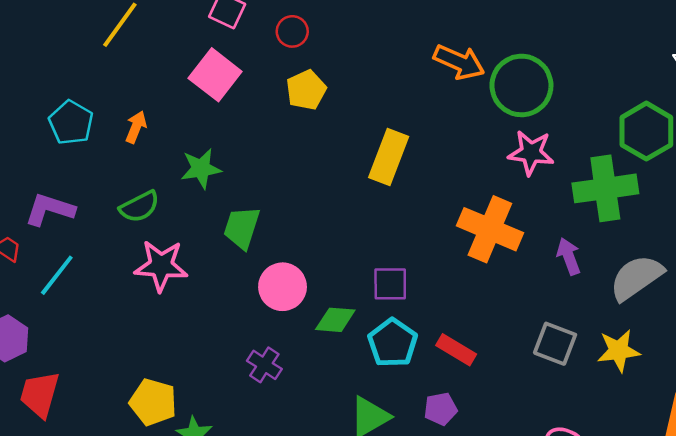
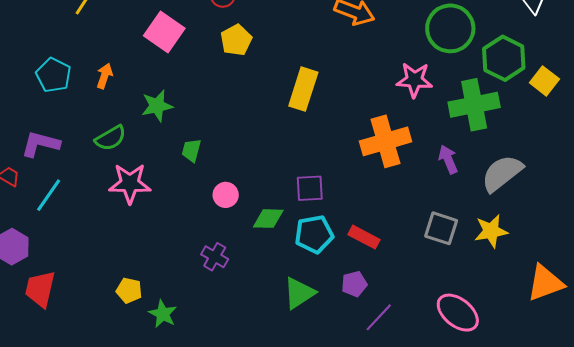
green circle: (521, 85) -> (450, 28), moved
green trapezoid: (242, 228) -> (191, 150), size x0.7
orange cross: (490, 229) -> (385, 141), turned -36
pink circle: (283, 287) -> (226, 195), size x0.7
cyan pentagon: (393, 343) -> (314, 234), turned 30
yellow pentagon: (153, 402) -> (129, 290), size x0.7

